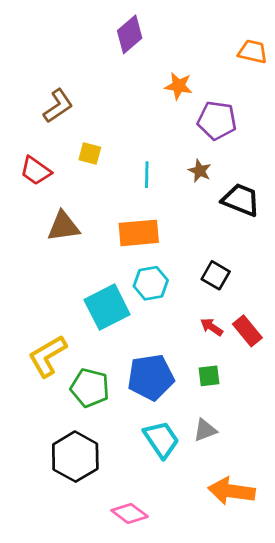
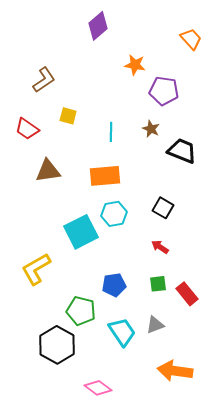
orange trapezoid: (253, 52) -> (191, 39), turned 35
red rectangle: (247, 331) -> (187, 294), moved
blue pentagon: (151, 377) -> (114, 285), size x0.7
green pentagon: (90, 388) -> (81, 311), moved

